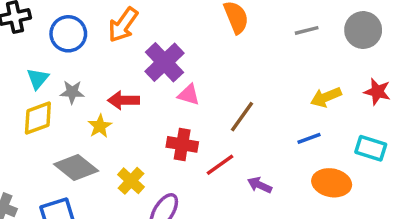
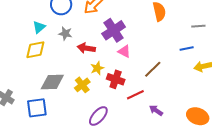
gray star: (72, 92) -> (65, 34), moved
yellow star: (100, 126) -> (97, 68), moved
blue line: (309, 138) -> (187, 48), moved
gray diamond: (76, 167) -> (52, 82), turned -50
yellow cross: (131, 181) -> (82, 85), moved

